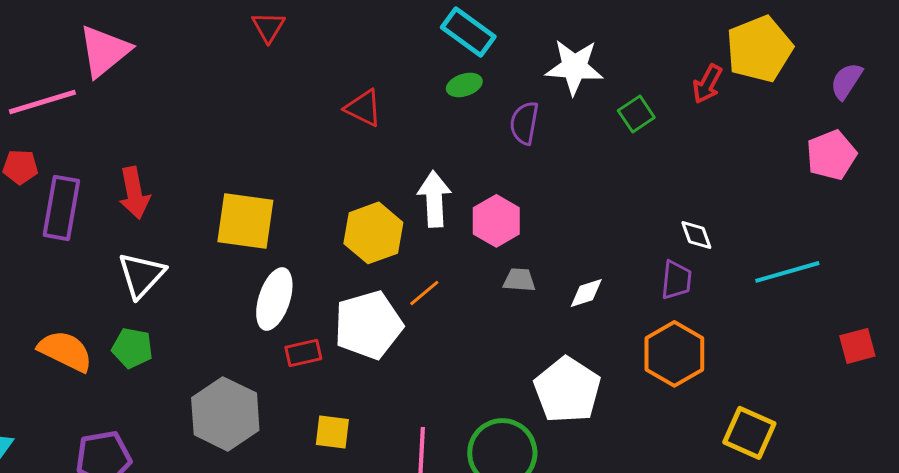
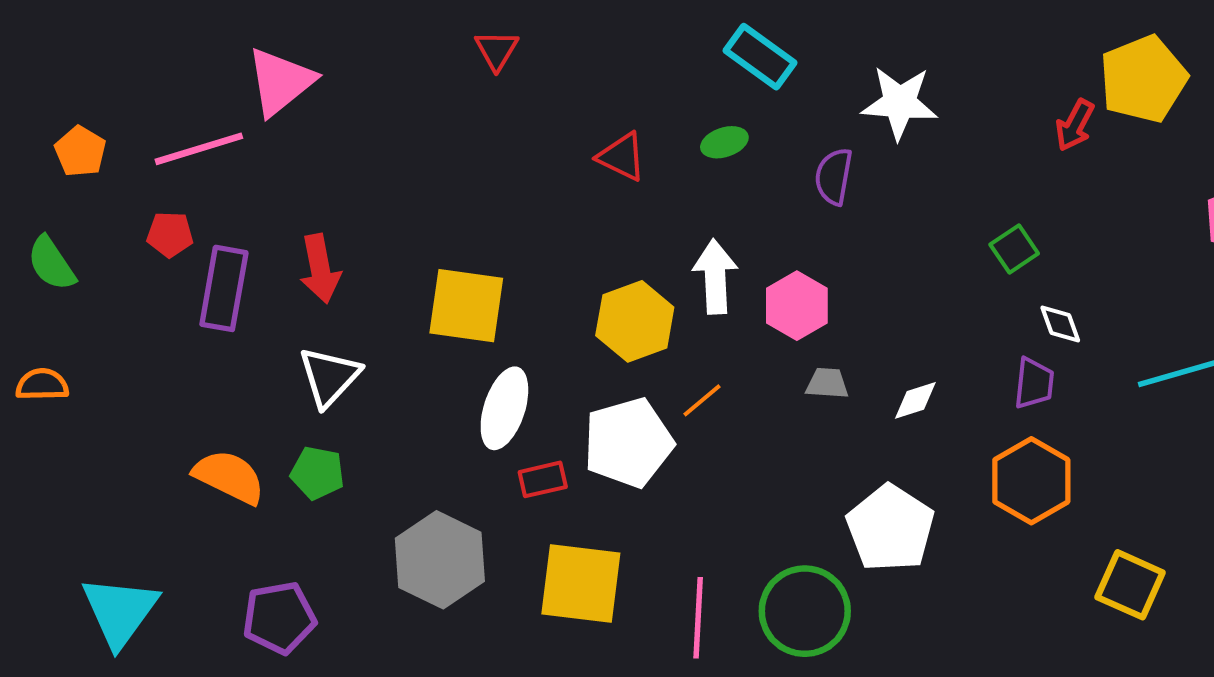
green ellipse: (464, 85) -> (724, 142), moved
green square: (636, 114) -> (1014, 249), moved
yellow square: (332, 432) -> (581, 583), size x1.8

